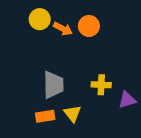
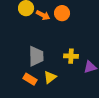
yellow triangle: (72, 114) -> (50, 77), turned 32
orange rectangle: (45, 116) -> (30, 79), turned 40

